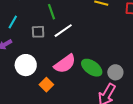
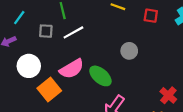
gray circle: (115, 72) -> (129, 51), moved
orange square: (46, 85) -> (49, 89), size x1.5

